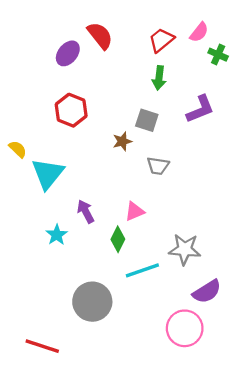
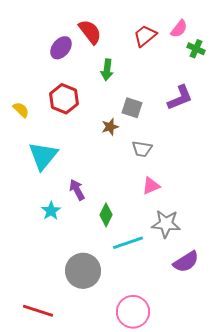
green arrow: (159, 78) -> (107, 70), moved
yellow semicircle: (18, 149) -> (21, 110), moved
pink triangle: (135, 211) -> (151, 186), moved
pink circle: (185, 328) -> (133, 312), moved

